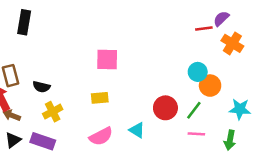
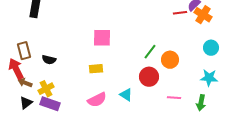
orange cross: (232, 43) -> (203, 15), moved
cyan circle: (198, 72) -> (211, 48), moved
orange circle: (210, 86) -> (170, 60), moved
green line: (194, 110) -> (150, 52), moved
yellow cross: (53, 112) -> (46, 89), moved

